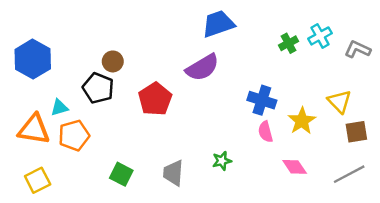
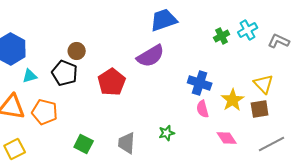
cyan triangle: (59, 108) -> (30, 76), moved
brown square: (356, 132) -> (260, 109), moved
orange pentagon: (74, 135) -> (45, 112), turned 30

